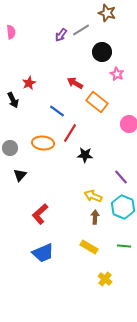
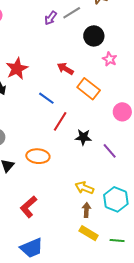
red star: (29, 83) -> (17, 69), size x1.5
orange ellipse: (43, 143) -> (38, 156), moved
black star: (85, 155) -> (83, 137), moved
purple line: (121, 177) -> (110, 151), moved
yellow rectangle: (89, 247) -> (89, 233), moved

